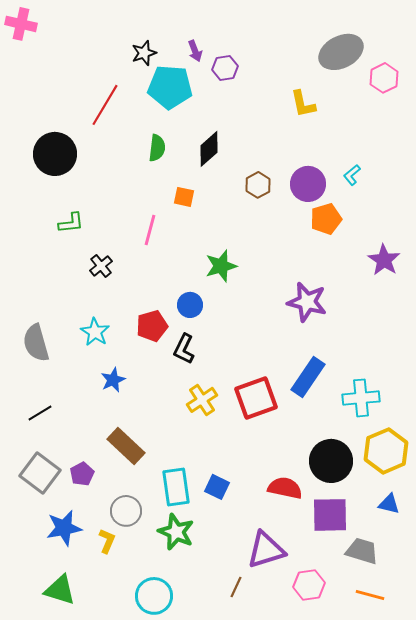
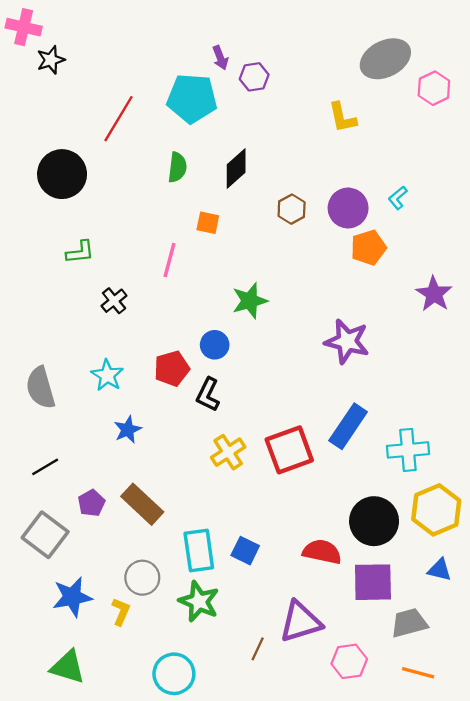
black star: (144, 53) -> (51, 60), moved
purple pentagon: (82, 474) -> (91, 503), moved
gray trapezoid: (362, 551) -> (409, 623), turned -32
brown line: (236, 587) -> (258, 649), moved

